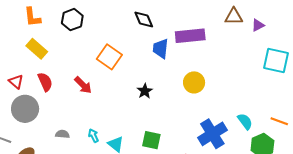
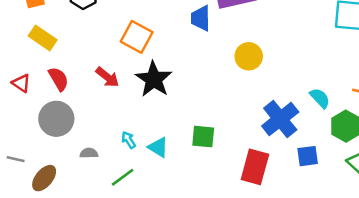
black star: (145, 91) -> (154, 79), moved, size x1.8
gray circle: (25, 109) -> (56, 119), moved
gray semicircle: (62, 134) -> (89, 153), moved

